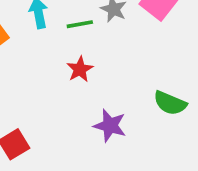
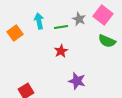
green semicircle: (170, 103) -> (107, 41), moved

